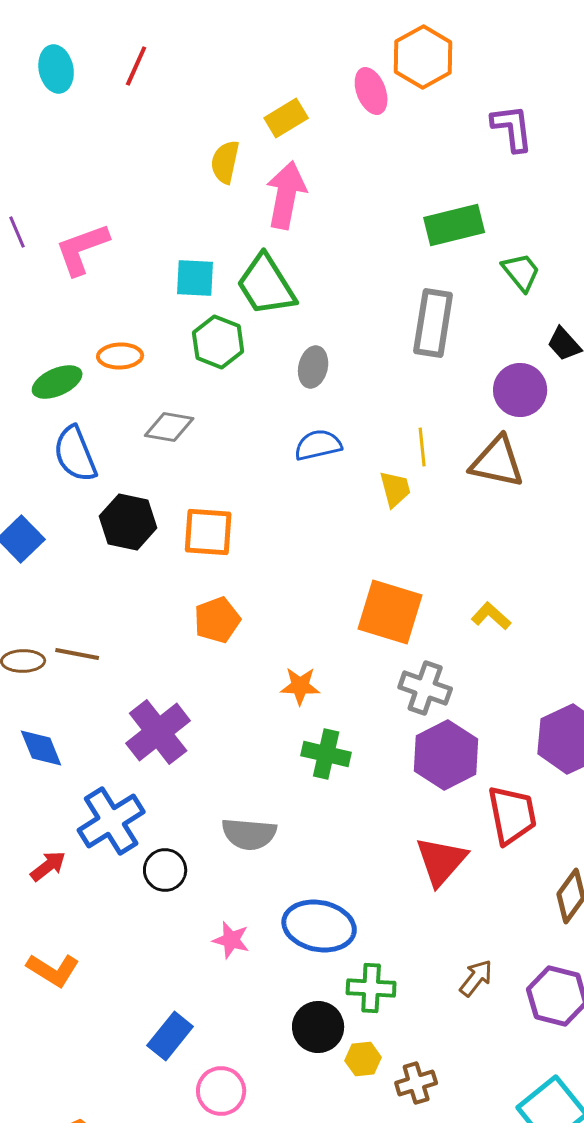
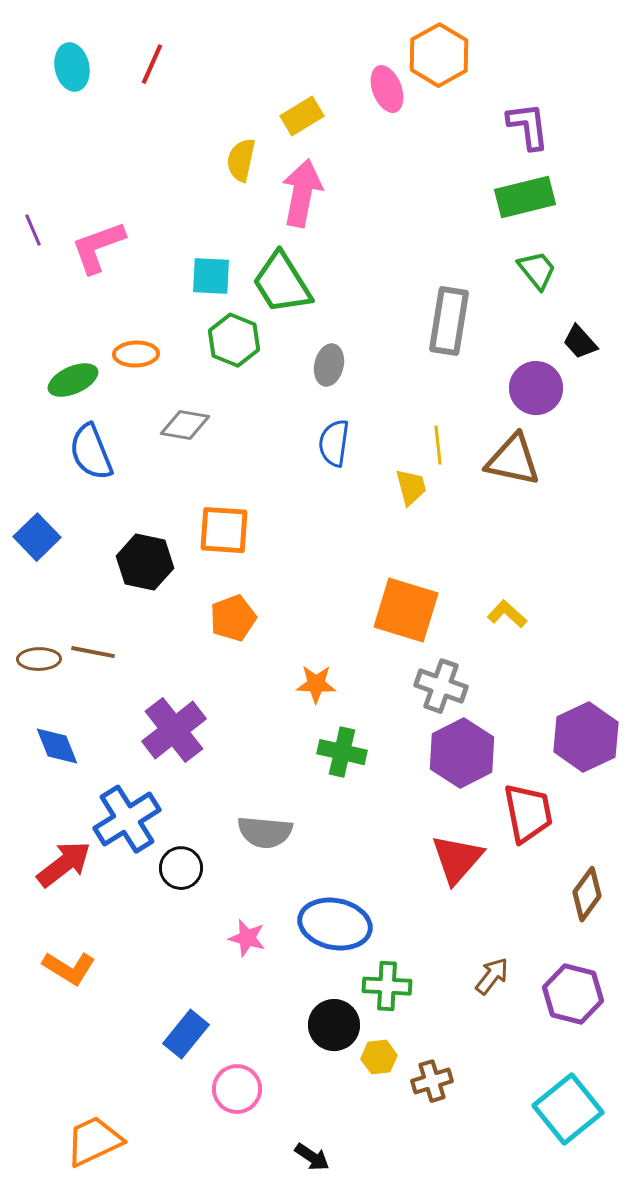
green rectangle: (454, 225) -> (525, 197), moved
blue semicircle: (318, 445) -> (334, 443), turned -69
black hexagon: (128, 522) -> (145, 562), moved
red arrow: (48, 866) -> (64, 864), size x1.5

